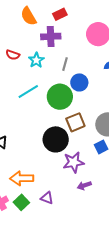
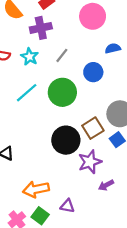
gray line: (65, 64) -> (62, 55), turned 32
blue circle: (79, 82) -> (93, 72), moved
brown square: (75, 122) -> (93, 128), moved

